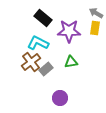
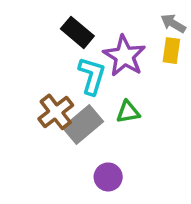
purple star: (69, 31) -> (124, 56), turned 30
cyan L-shape: (38, 43) -> (92, 76), moved, turned 80
gray rectangle: (46, 69) -> (83, 125), size x1.5

